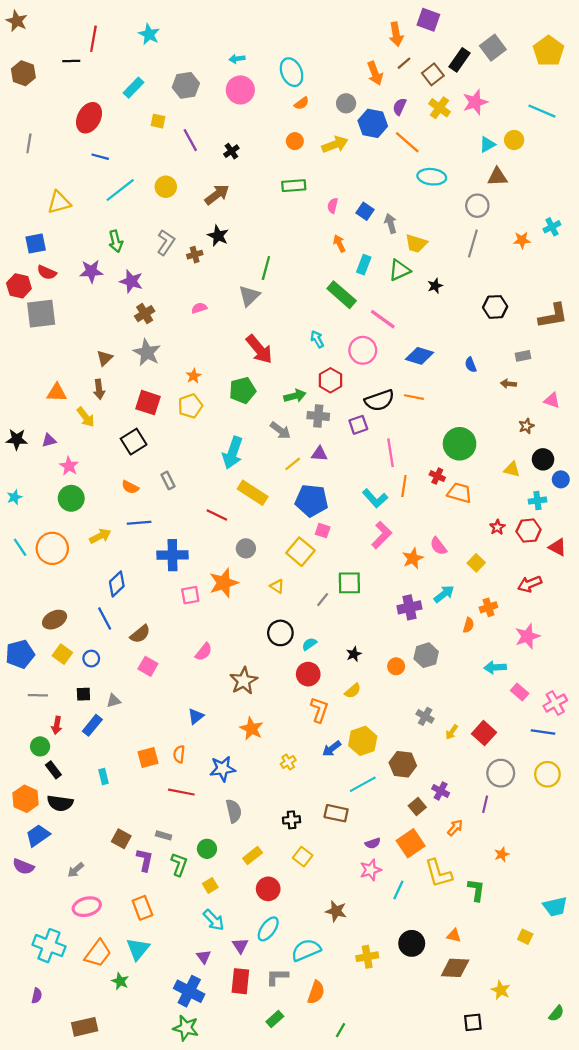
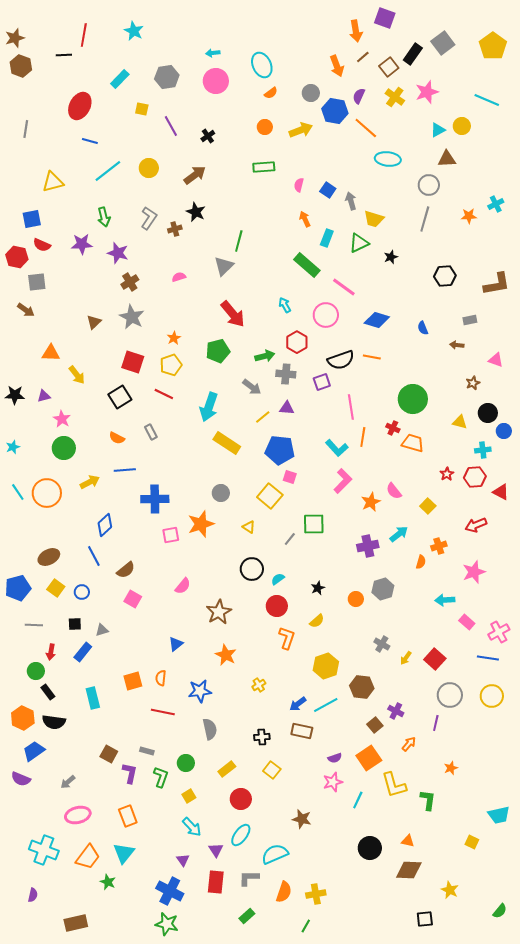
brown star: (17, 21) -> (15, 38), moved, turned 30
gray square: (41, 314) -> (37, 282), size x0.7
brown arrow: (99, 389) -> (26, 310), moved, turned -48
red line: (217, 515) -> (164, 394), moved
blue arrow: (332, 749) -> (298, 704), moved
cyan rectangle: (103, 776) -> (93, 698), size x1.5
yellow cross: (367, 957) -> (316, 894), moved

